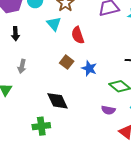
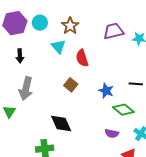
gray arrow: (22, 66) -> (26, 89), size x1.6
blue star: (89, 68) -> (106, 91), moved

